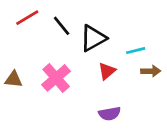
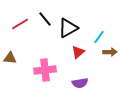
red line: (27, 18) -> (20, 24), moved
cyan line: (136, 51) -> (99, 37), turned -40
pink cross: (56, 78) -> (45, 70), moved, turned 35

